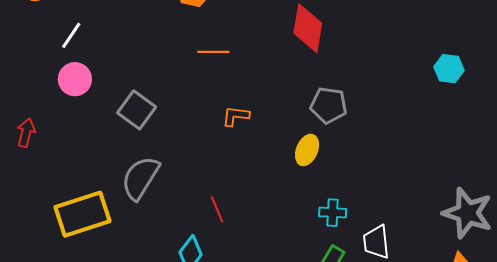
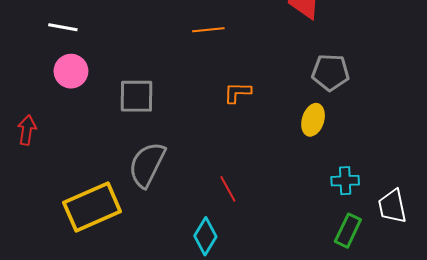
white line: (71, 35) -> (63, 27), turned 72
gray square: (137, 110) -> (137, 96), turned -30

